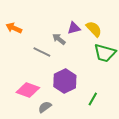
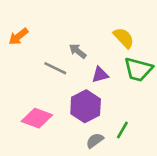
orange arrow: (14, 28) -> (18, 37), turned -63
purple triangle: (74, 28) -> (100, 75), moved
gray semicircle: (45, 107) -> (95, 141), moved

